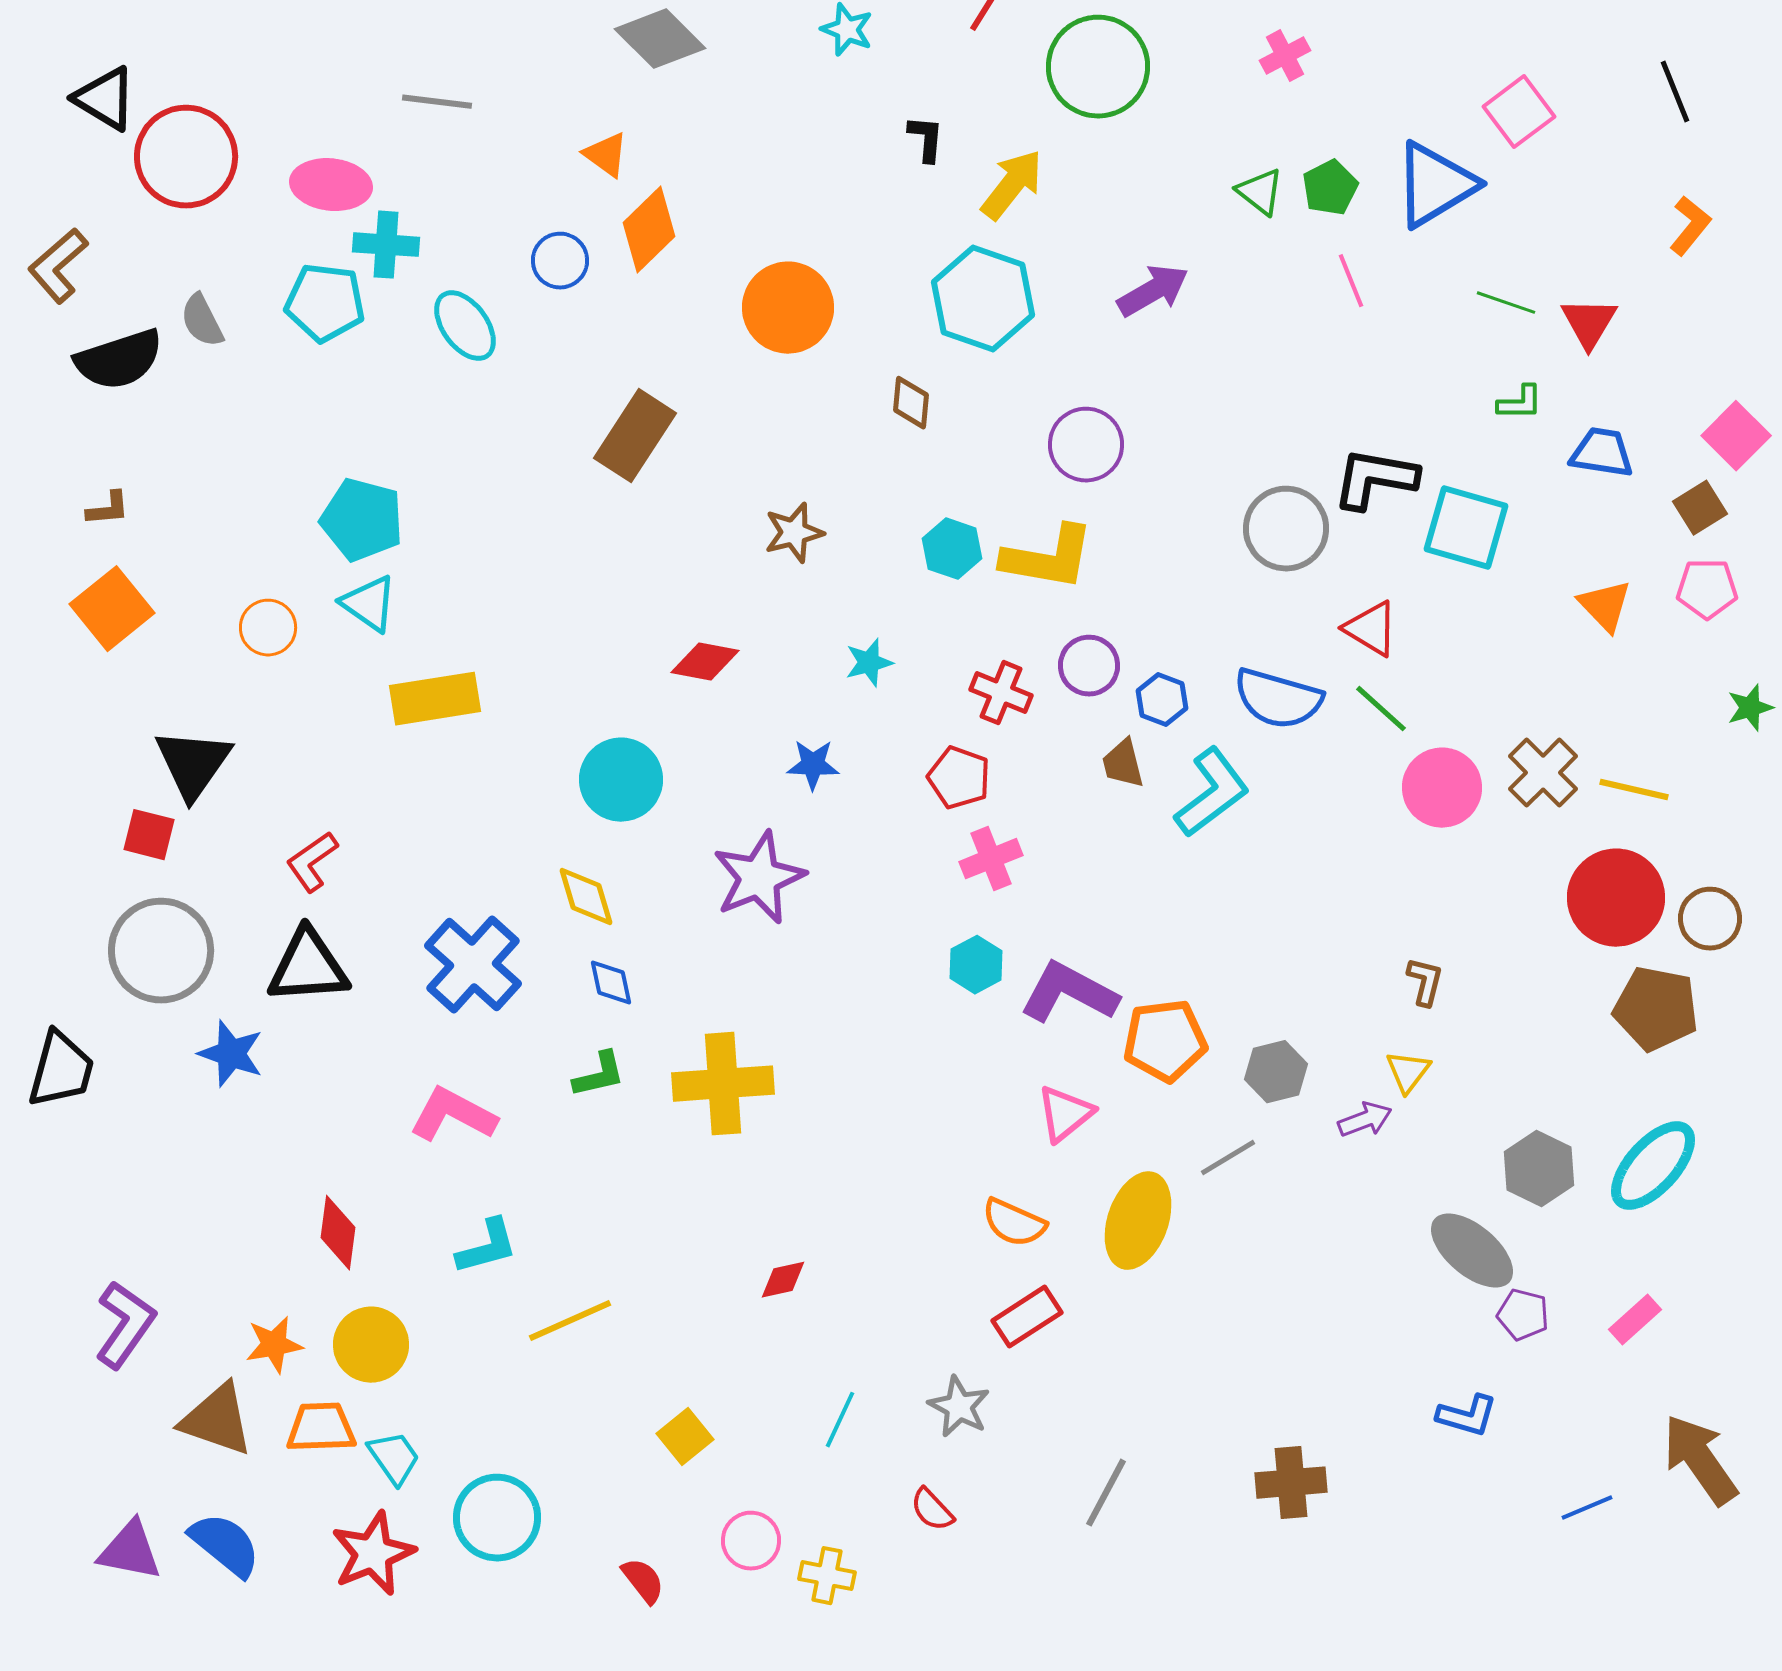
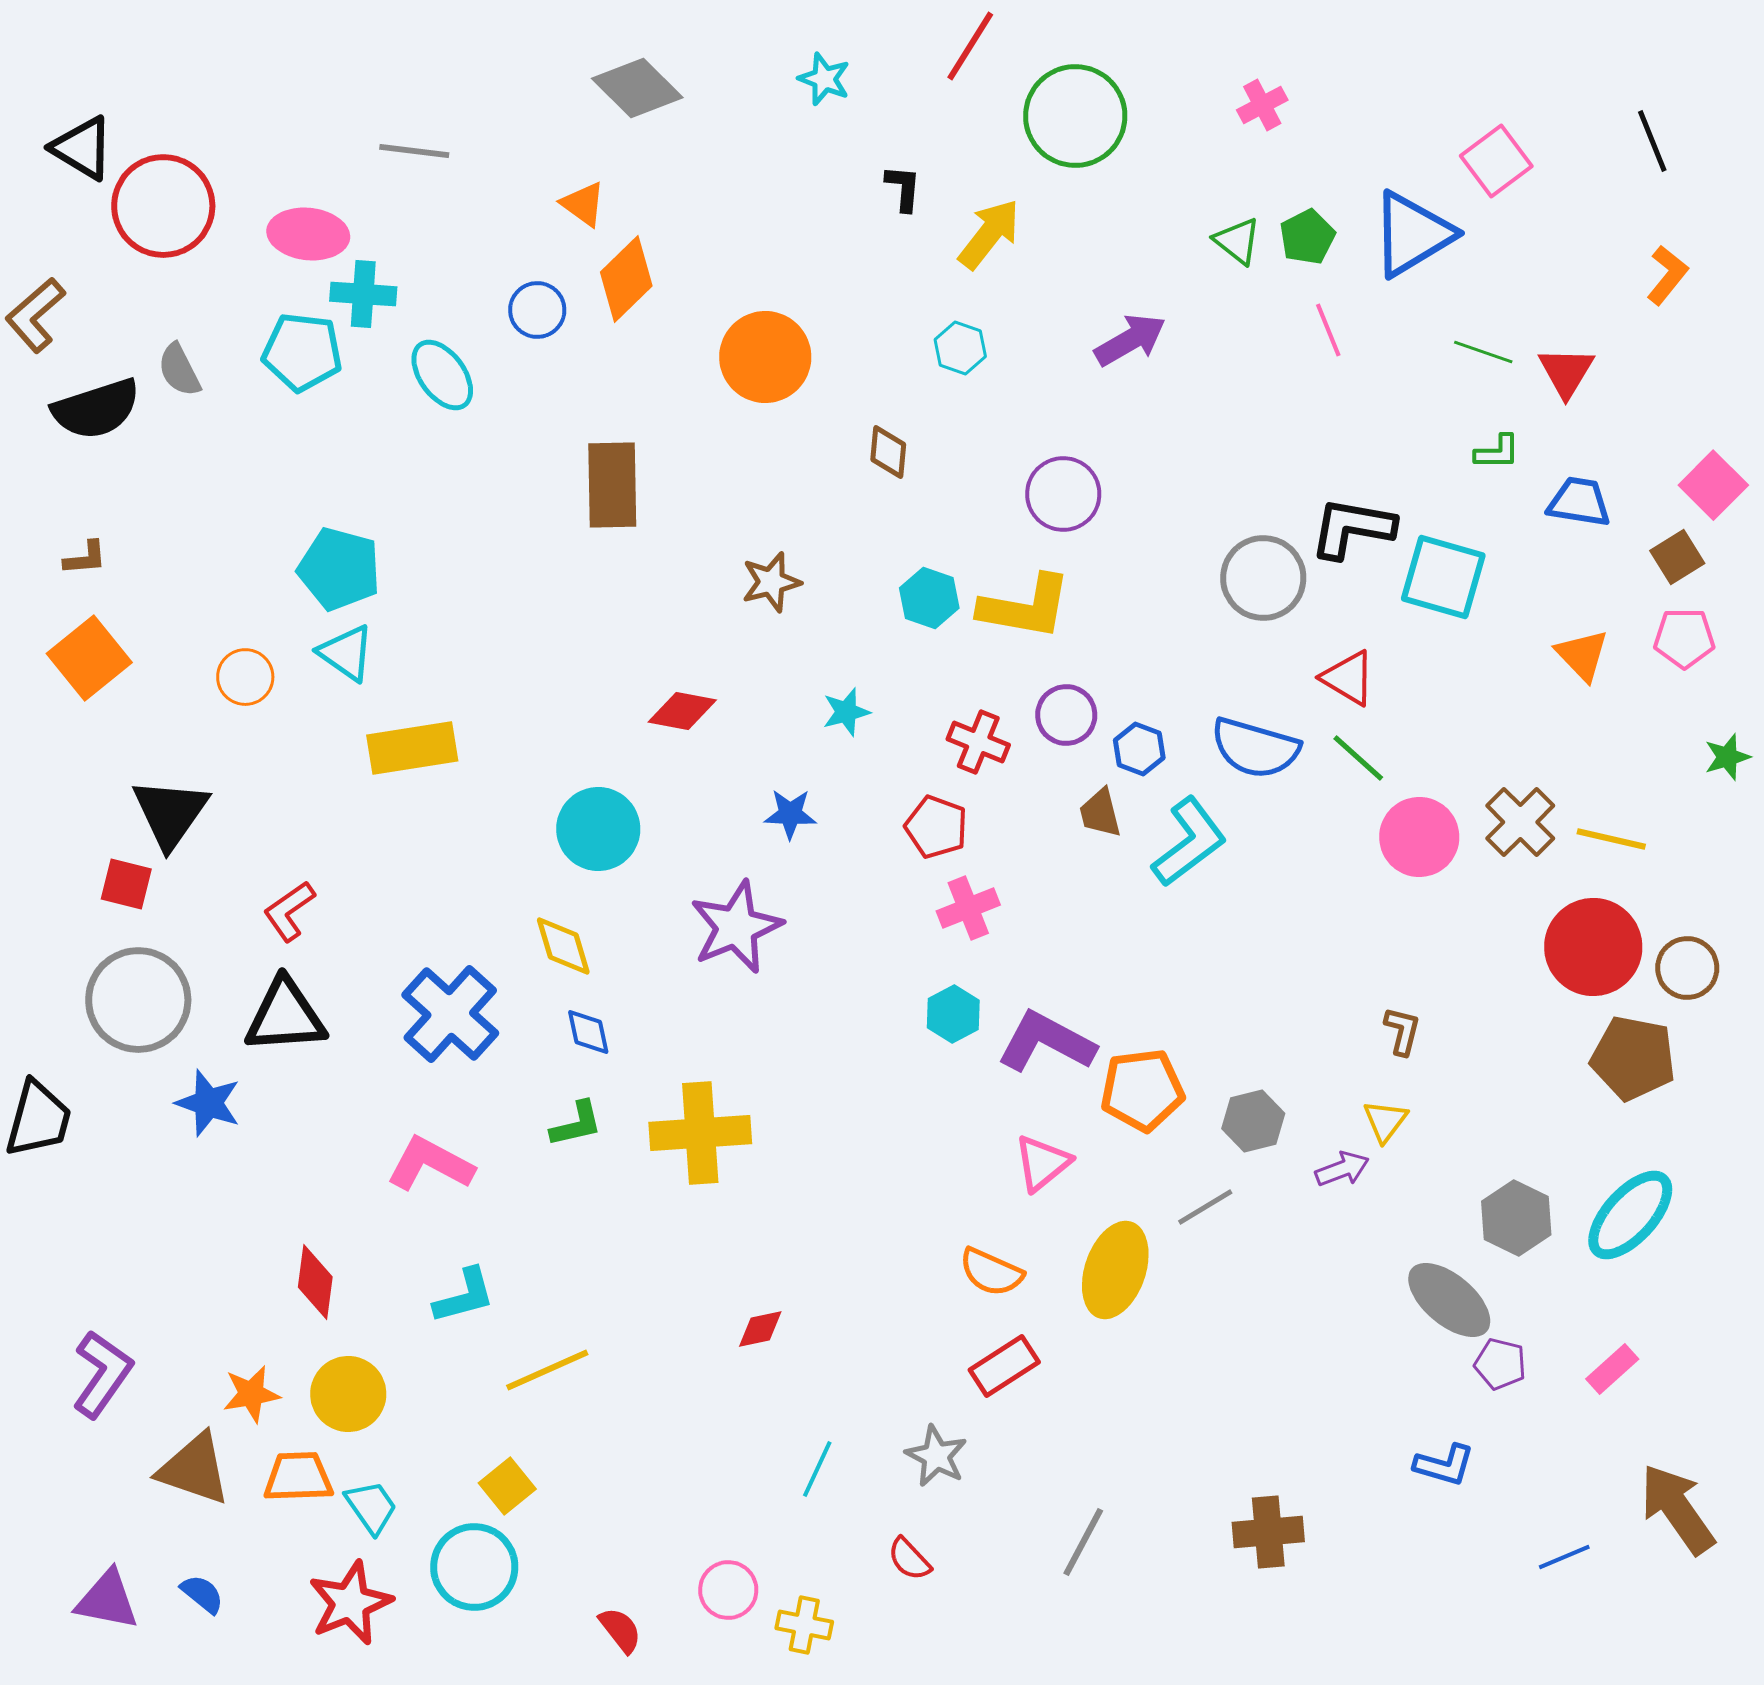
cyan hexagon: (983, 299) -> (960, 348), size x0.5
brown rectangle: (635, 436) -> (612, 485), turned -34
yellow square: (685, 1437) -> (507, 1486), moved
blue semicircle: (225, 1545) -> (202, 1594), size x0.6

